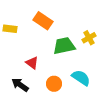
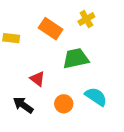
yellow cross: (89, 38) -> (86, 19), moved

